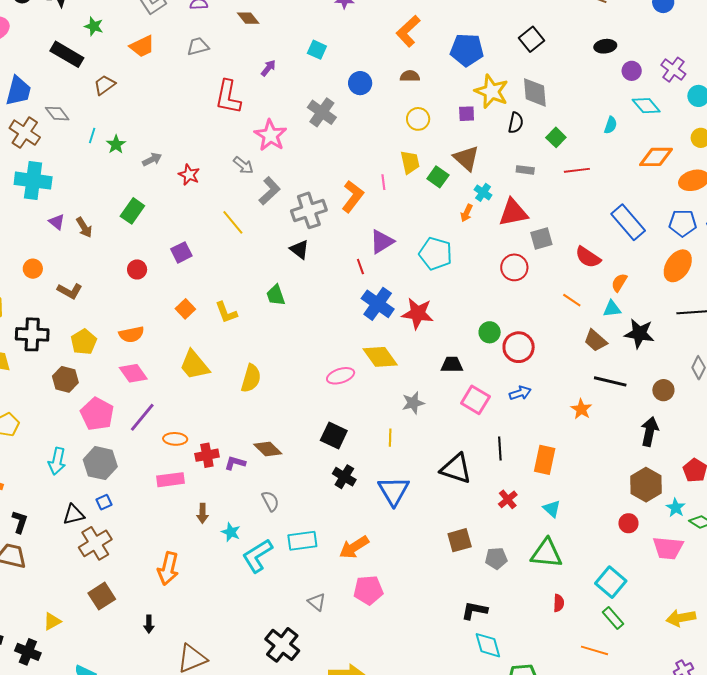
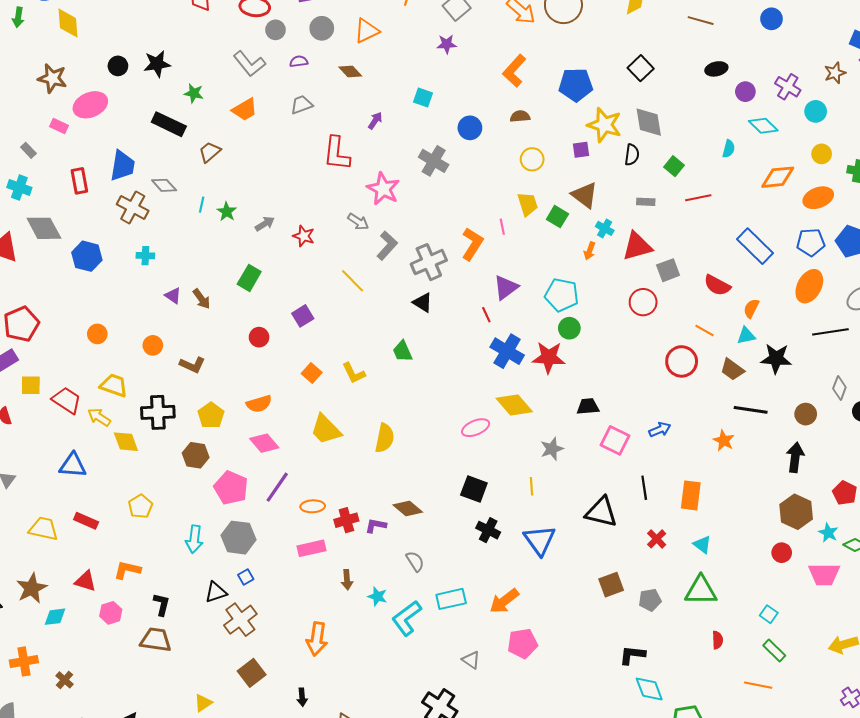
cyan cross: (33, 181) -> (145, 256), size x0.5
green circle: (490, 332) -> (569, 328), moved
red circle: (519, 347) -> (682, 361), moved
cyan square: (611, 582) -> (769, 614), size x0.6

